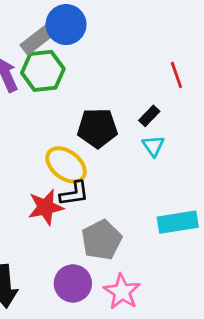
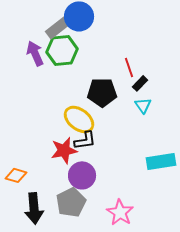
red line: (176, 75) -> (129, 67), moved
gray pentagon: (101, 240) -> (71, 202), moved
purple circle: (73, 283) -> (82, 175), moved

